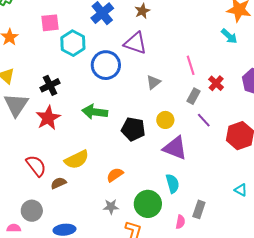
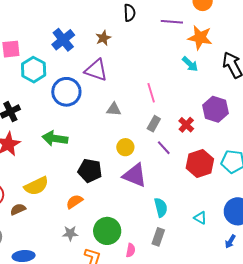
gray triangle: (153, 82) -> (114, 109), turned 42
red cross: (216, 83) -> (186, 125), moved
black pentagon: (133, 129) -> (90, 171), moved
cyan semicircle: (172, 184) -> (161, 207), moved
pink semicircle: (180, 222) -> (131, 250), moved

